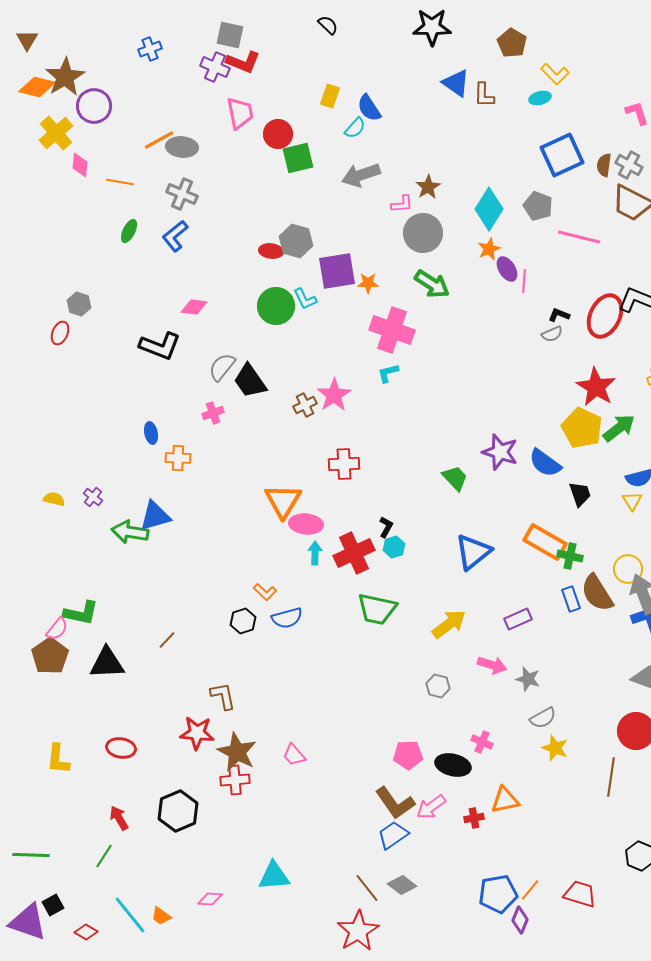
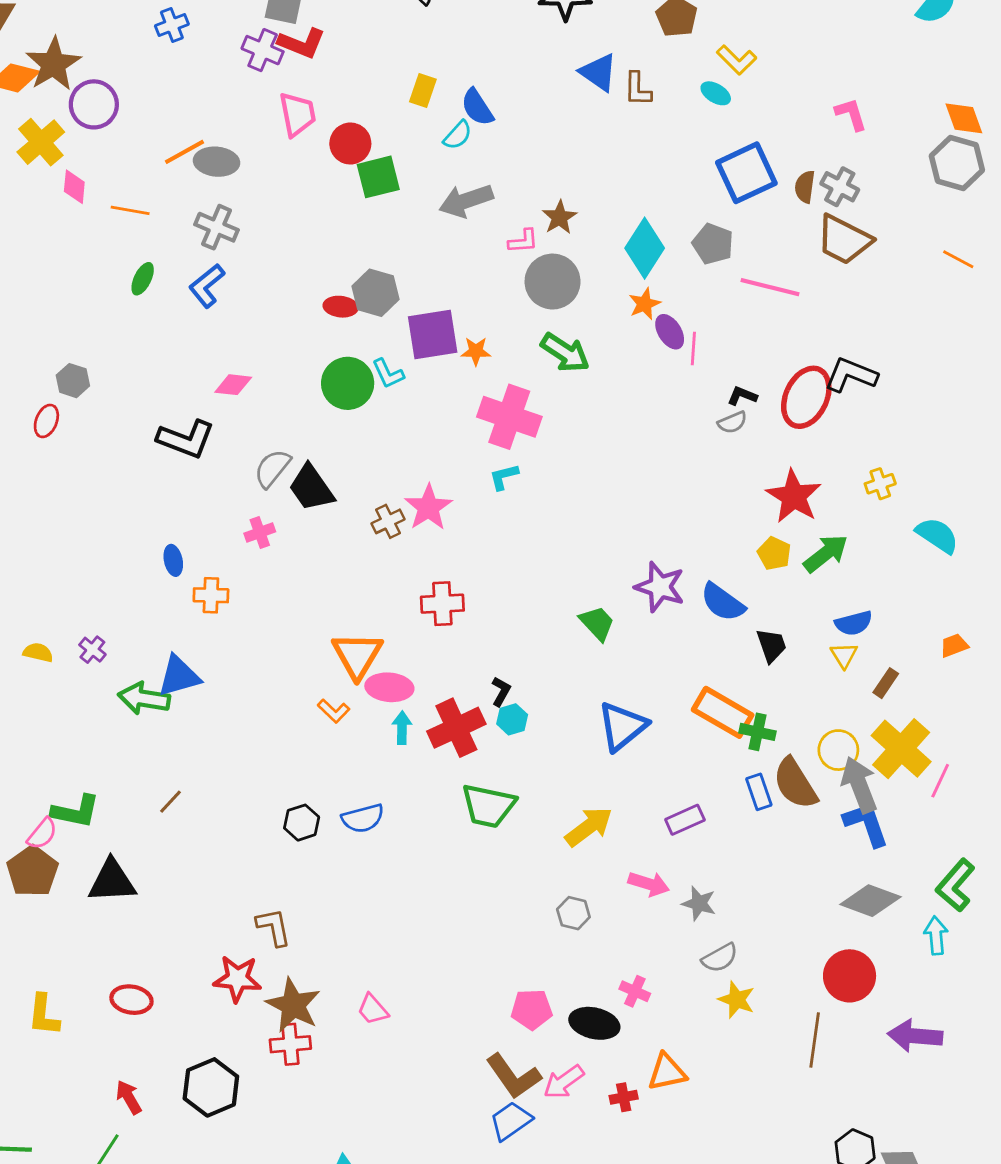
cyan ellipse: (540, 98) -> (716, 93), turned 45
yellow pentagon: (582, 428) -> (774, 553), size x0.6
orange L-shape: (265, 592) -> (334, 711), moved
brown line: (167, 640) -> (170, 802), moved

